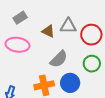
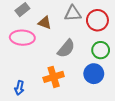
brown triangle: (48, 31) -> (45, 23), moved
blue circle: (70, 83) -> (94, 74), moved

